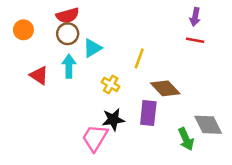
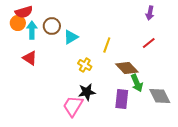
red semicircle: (68, 16) -> (24, 12), moved
red line: (195, 40) -> (149, 43), moved, turned -48
cyan arrow: (69, 66) -> (32, 30), moved
purple rectangle: (148, 113) -> (122, 99), moved
green arrow: (186, 139) -> (137, 83), moved

